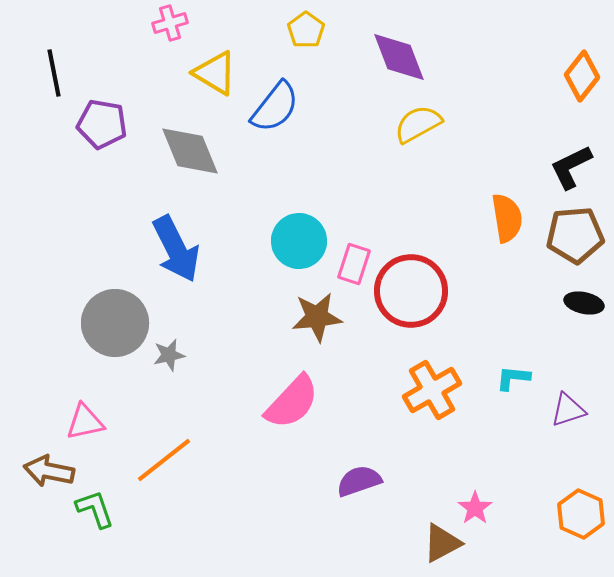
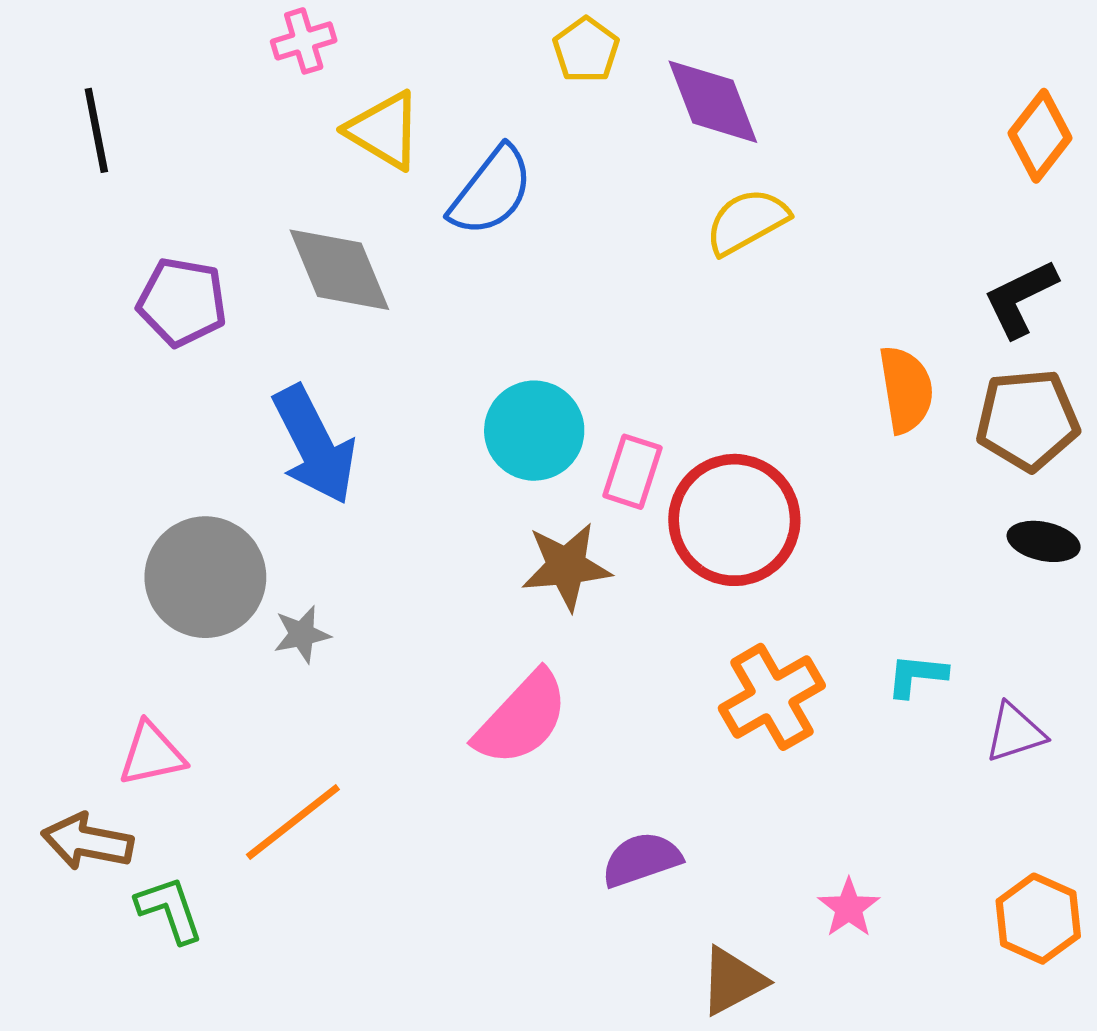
yellow pentagon: (306, 30) -> (586, 50), moved
purple pentagon: (102, 124) -> (182, 302), moved
brown triangle: (442, 543) -> (733, 981), moved

